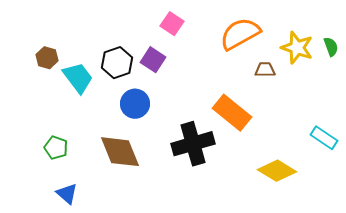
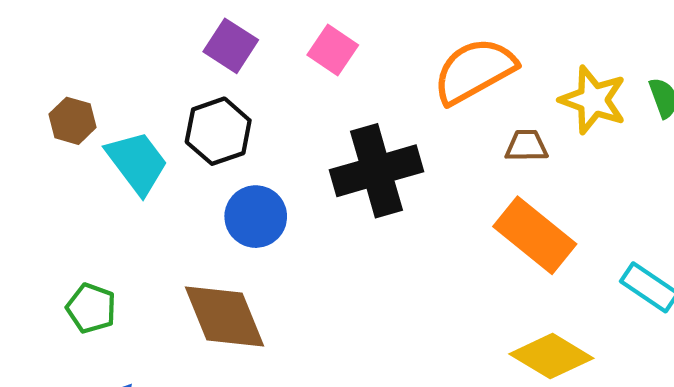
purple square: (153, 60) -> (231, 46), moved
orange rectangle: (232, 113) -> (535, 235), moved
black cross: (193, 144) -> (377, 171), moved

